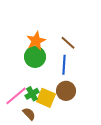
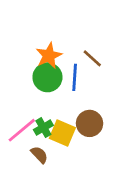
blue line: (64, 65) -> (75, 77), moved

